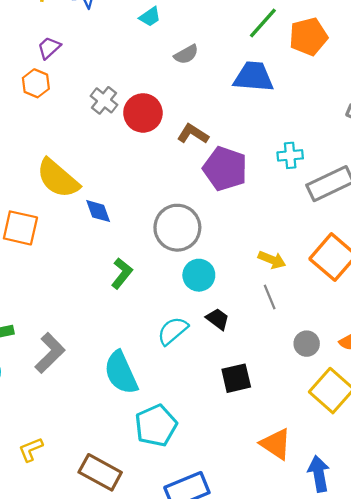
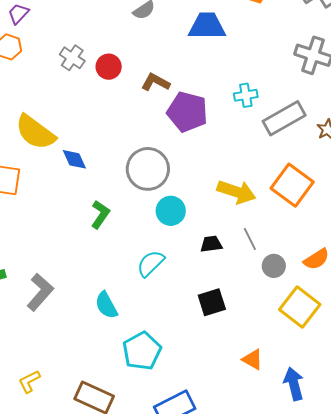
red circle: (143, 113) -> (109, 67), size x0.7
yellow arrow: (272, 260) -> (236, 192), size x1.5
gray line: (270, 297) -> (250, 239), moved
black trapezoid: (218, 319) -> (211, 244), moved, turned -40
cyan semicircle: (121, 373) -> (106, 305), size x0.7
orange triangle: (276, 444) -> (253, 360), size x0.7

